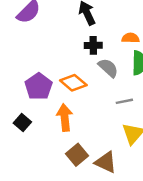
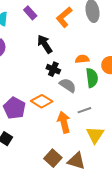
black cross: (93, 45) -> (53, 69), turned 32
orange arrow: (65, 118) -> (64, 122), moved

